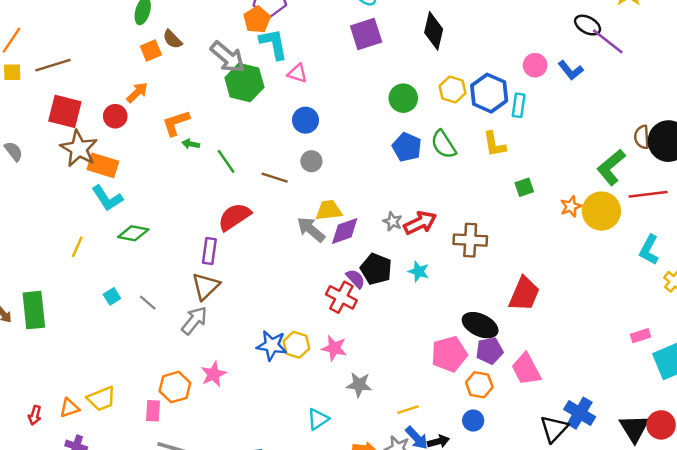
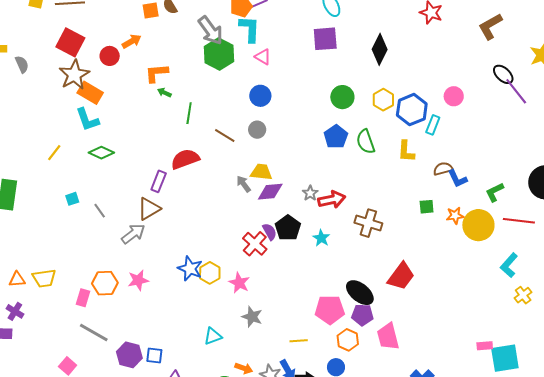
blue L-shape: (571, 70) -> (457, 179), moved
brown semicircle: (642, 137) -> (443, 169), moved, turned 66
green line: (226, 161) -> (189, 113), turned 30
green L-shape: (611, 167) -> (495, 192), size x0.7
green square: (524, 187) -> (427, 207), moved
gray arrow: (311, 229) -> (244, 184), size x0.7
pink rectangle: (640, 336) -> (485, 346), moved
yellow line: (408, 410) -> (299, 341), moved

